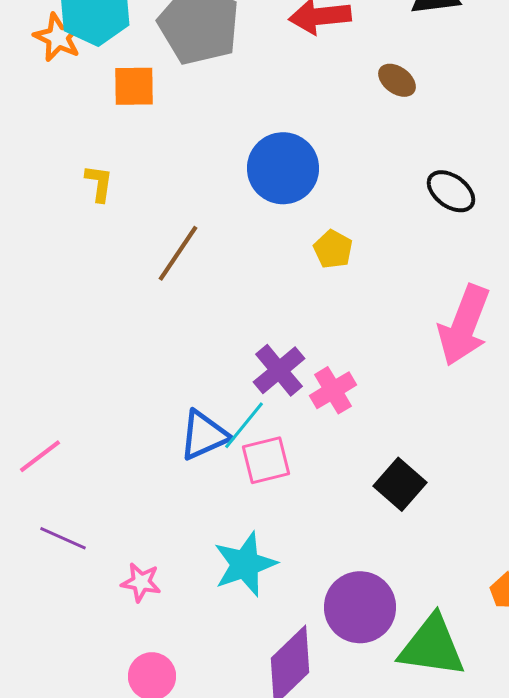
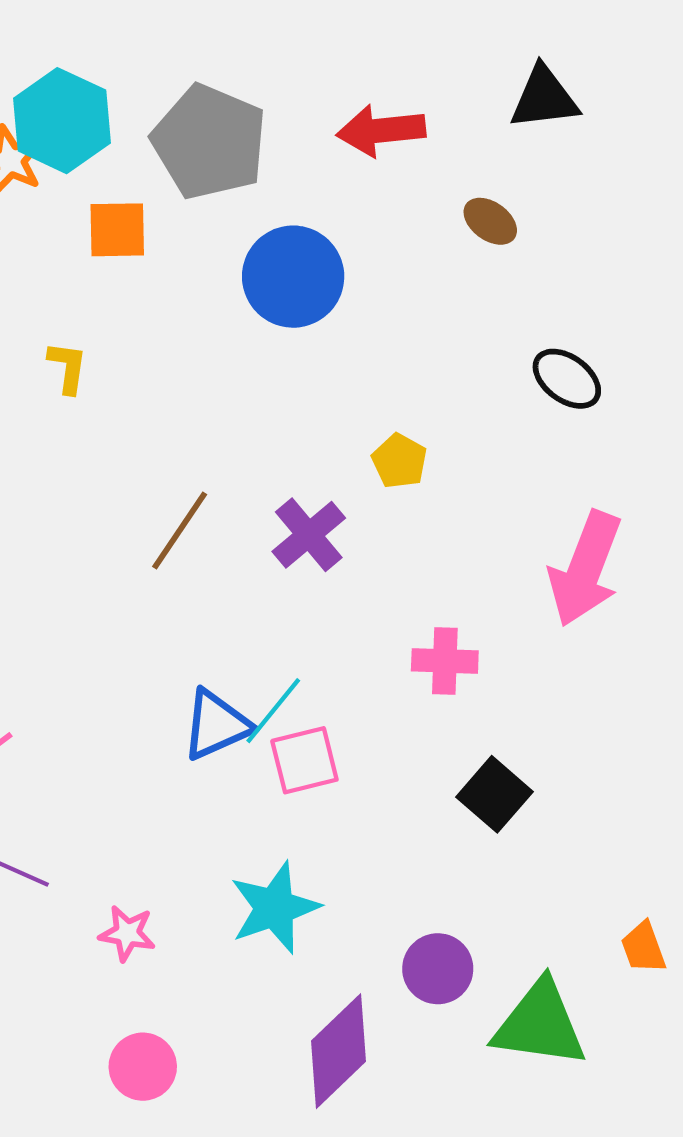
blue circle: (283, 168) -> (293, 277), moved
brown line: (178, 253) -> (180, 530), moved
purple cross: (279, 370) -> (309, 535), moved
pink cross: (333, 390) -> (445, 661), moved, turned 33
purple circle: (360, 607) -> (438, 969), size x0.7

